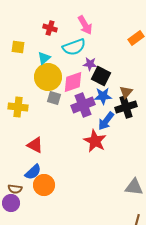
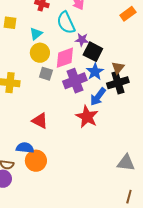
cyan semicircle: (74, 47) -> (66, 23), turned 85
yellow circle: (48, 77) -> (40, 53), size x0.7
blue star: (103, 96) -> (95, 72), turned -30
red triangle: (35, 145) -> (40, 121), moved
blue semicircle: (33, 172) -> (25, 148), turned -132

